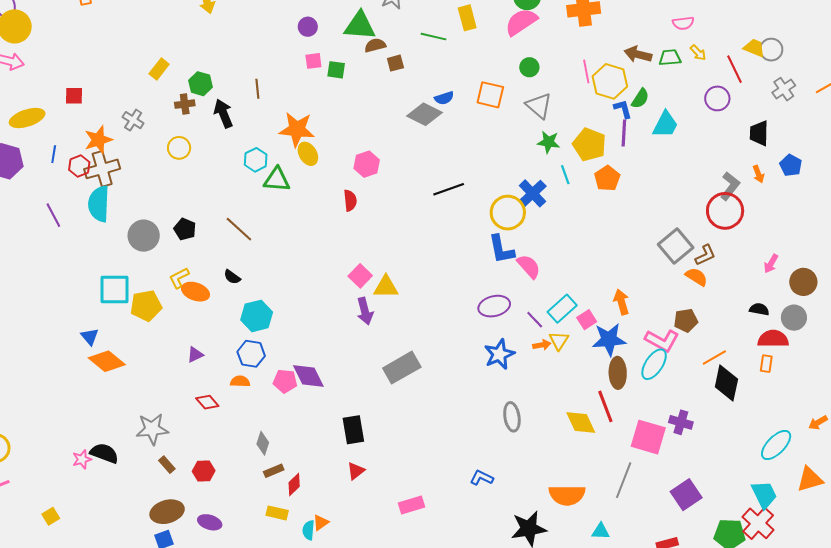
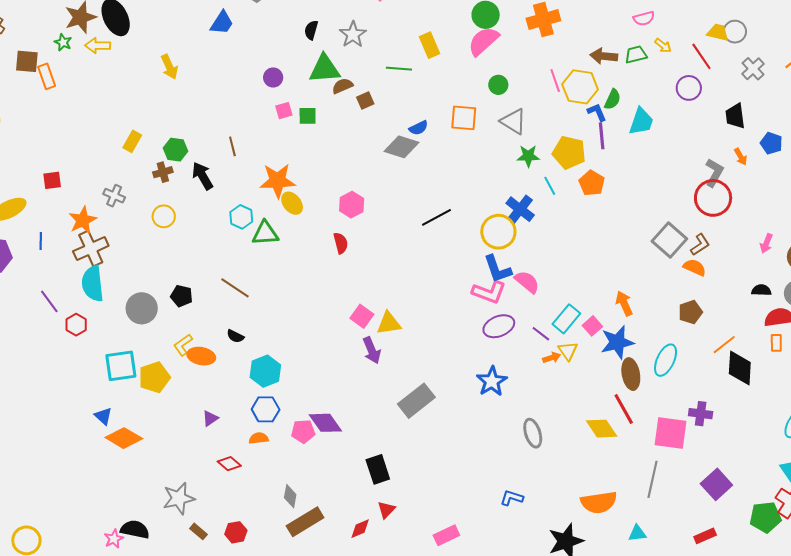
red hexagon: (79, 166) -> (76, 325), moved
pink L-shape: (662, 341) -> (489, 292), moved
blue star: (499, 354) -> (492, 381), moved
brown rectangle: (274, 471) -> (305, 522), size x1.8
red diamond: (294, 485) -> (360, 529), moved, turned 30

